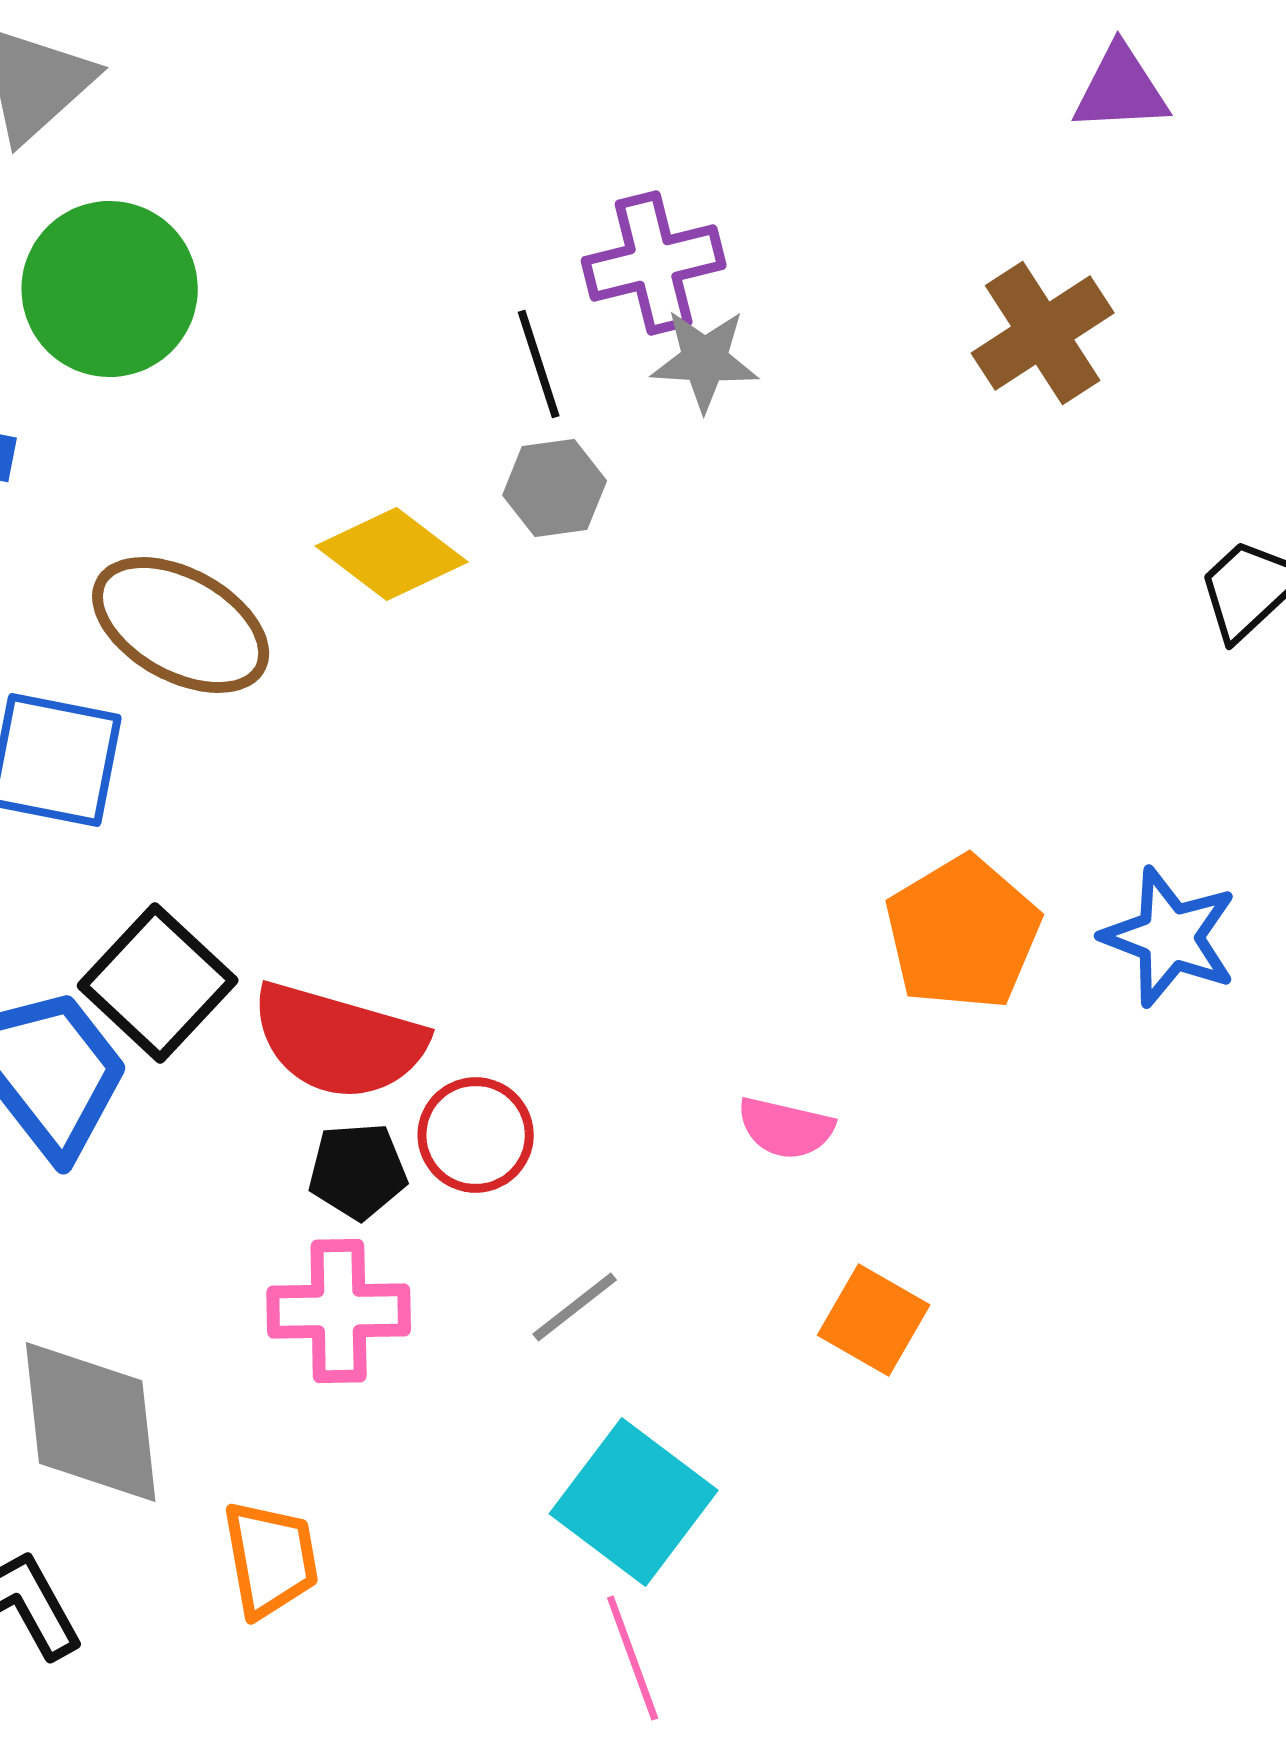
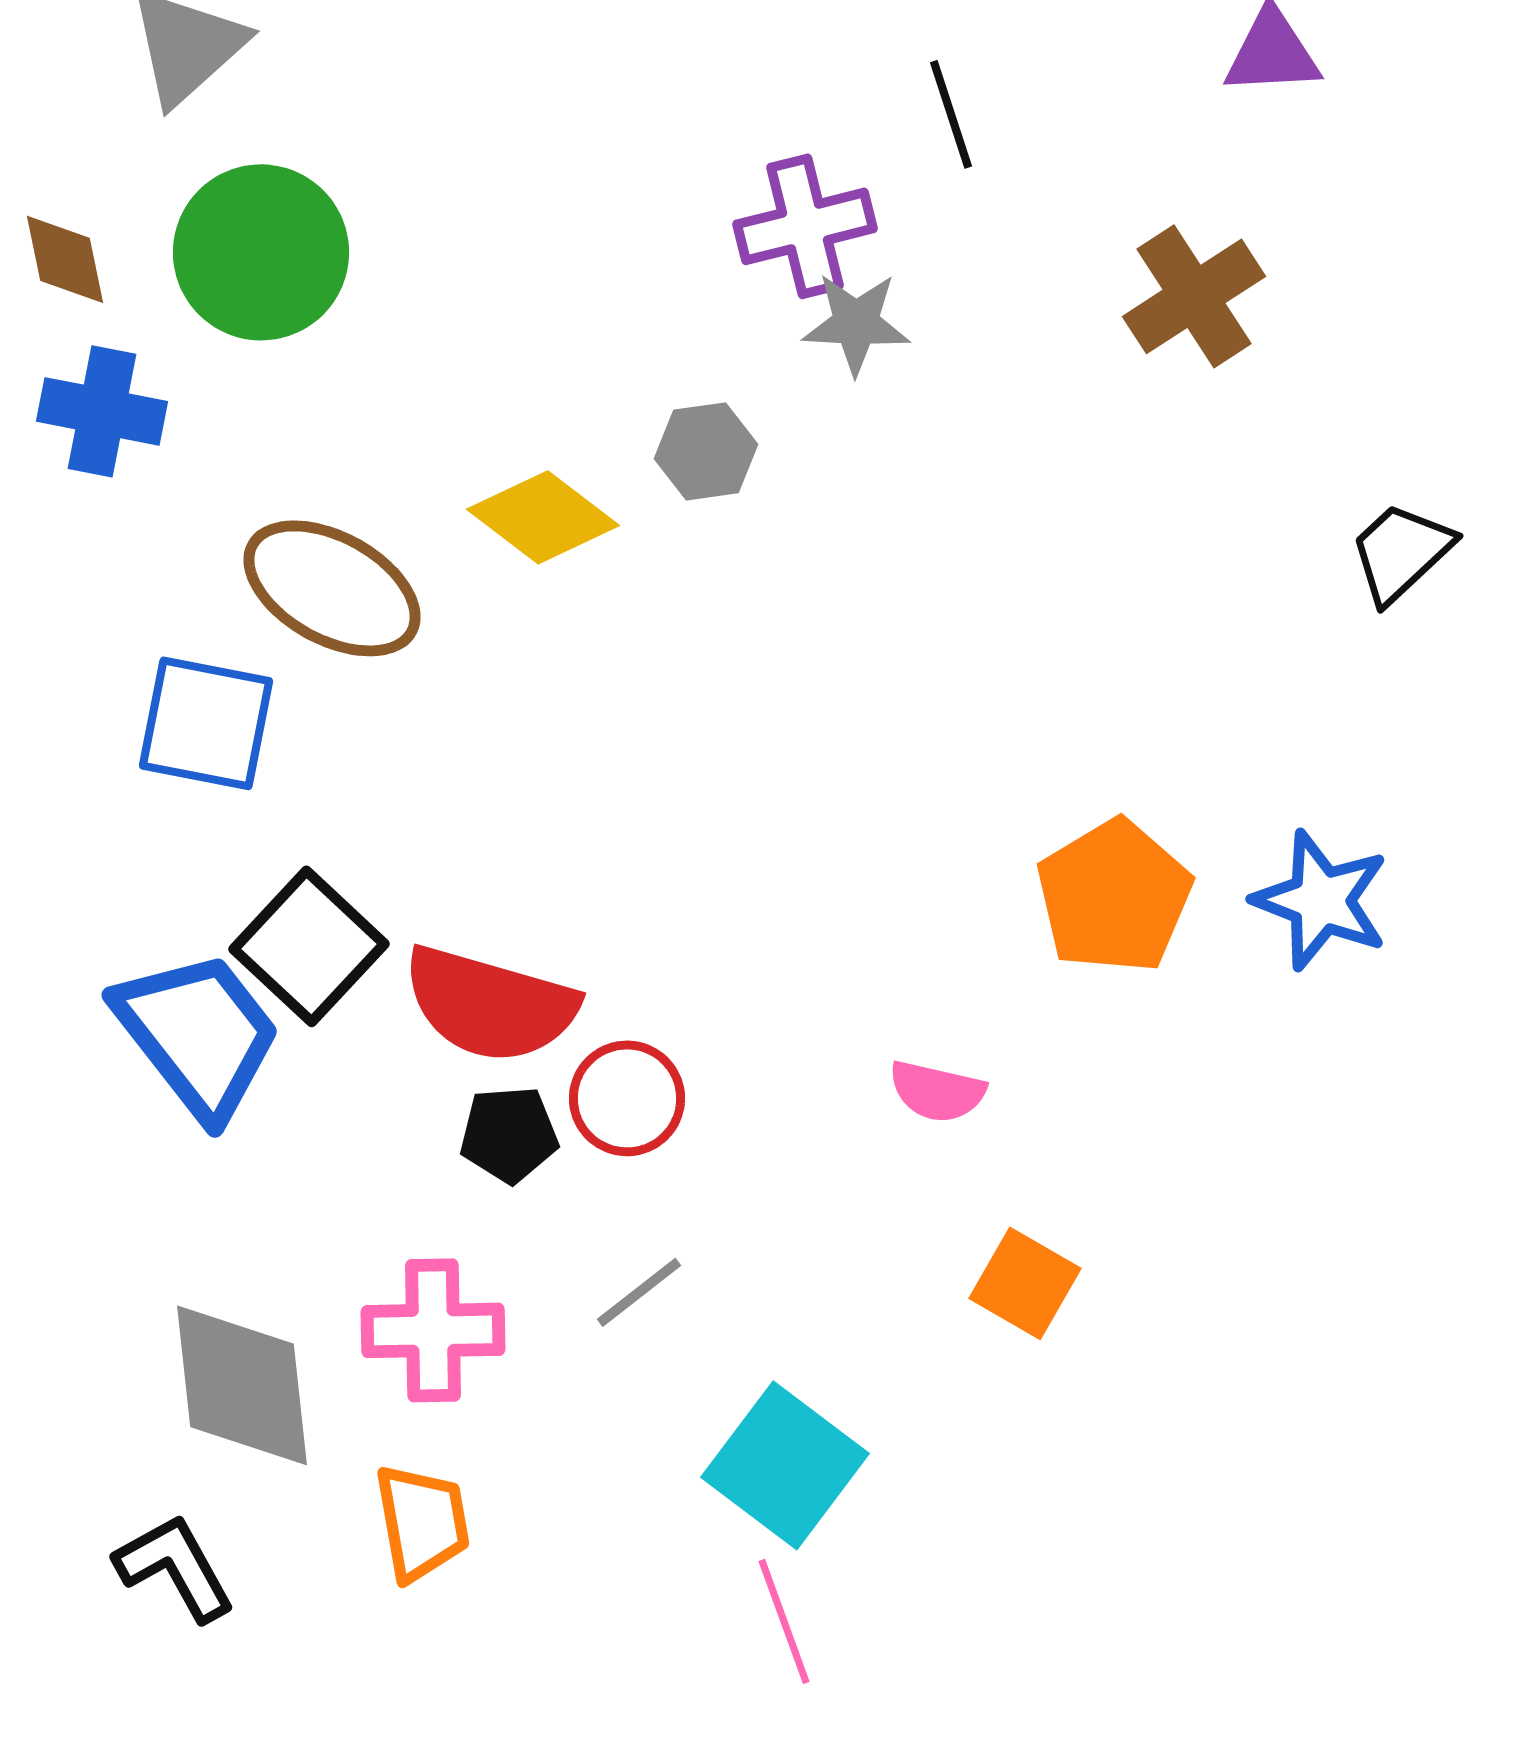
black line: (539, 364) -> (951, 114), moved
gray line: (575, 1307) -> (639, 1292), moved
pink cross: (339, 1311) -> (433, 1330), moved

